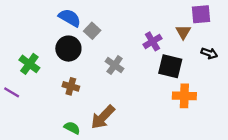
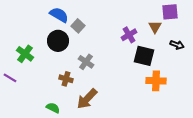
gray cross: (115, 65) -> (86, 62), moved
brown cross: (71, 86) -> (66, 79), moved
green semicircle: (72, 128) -> (53, 108), moved

